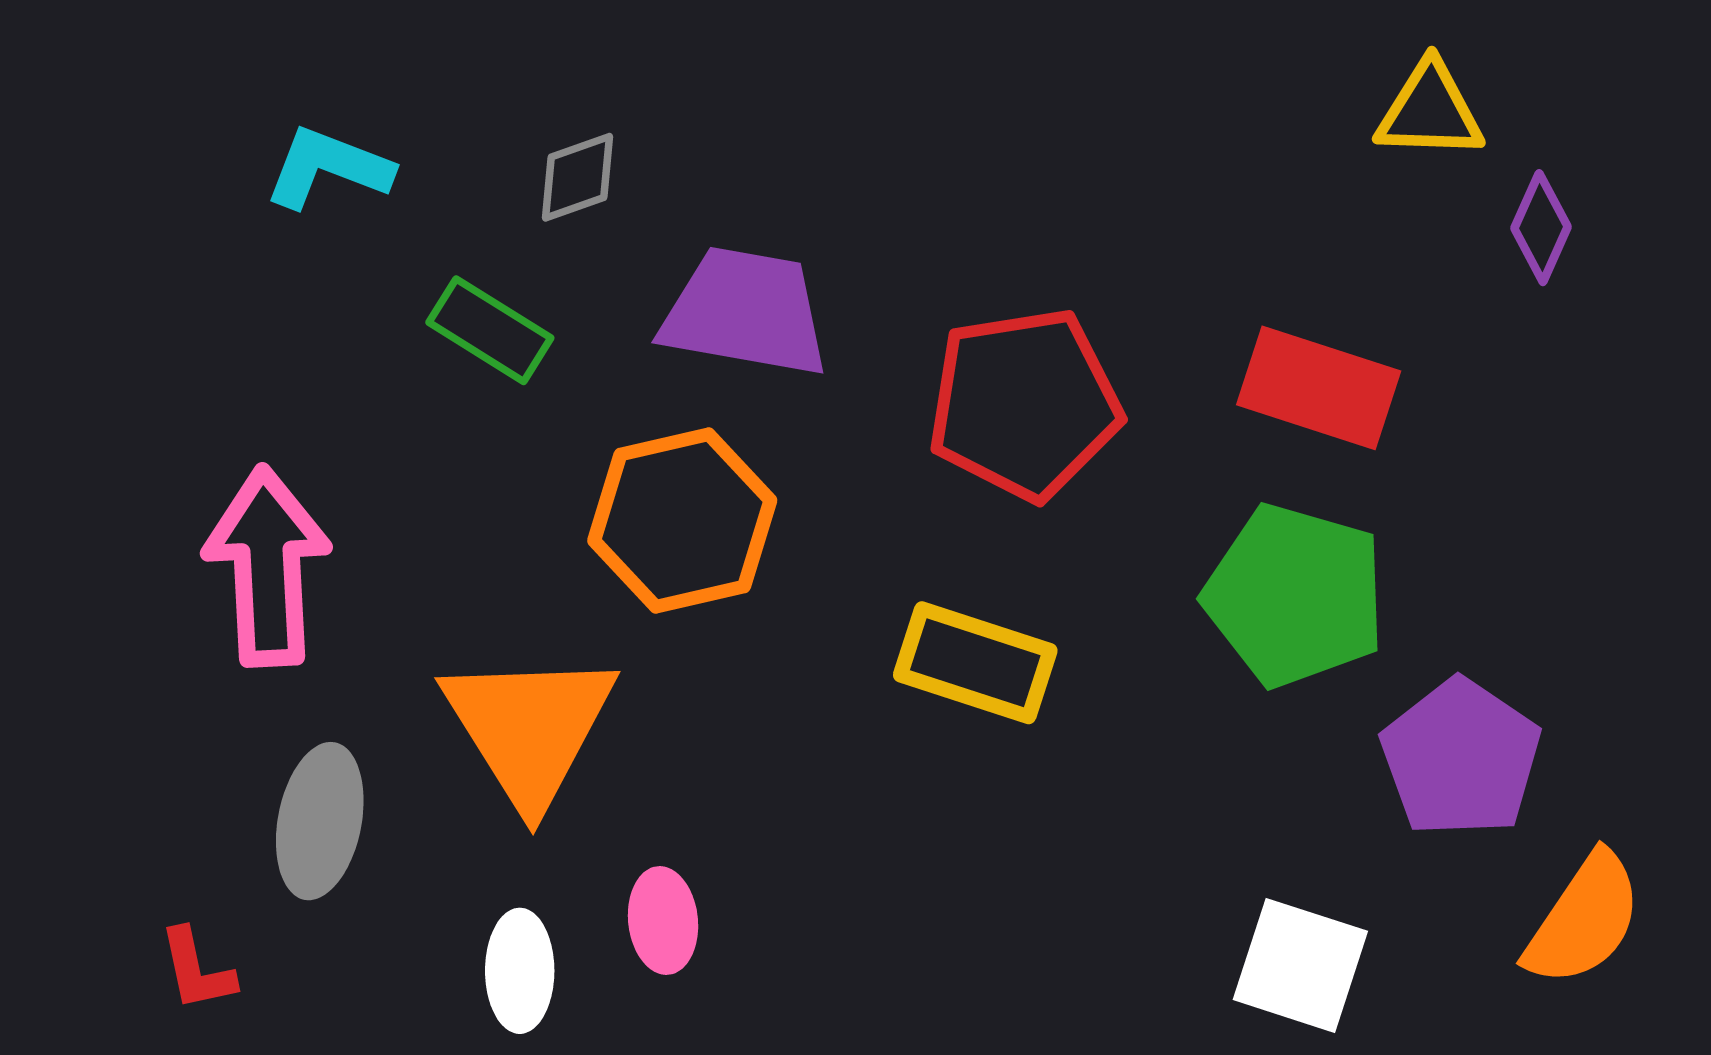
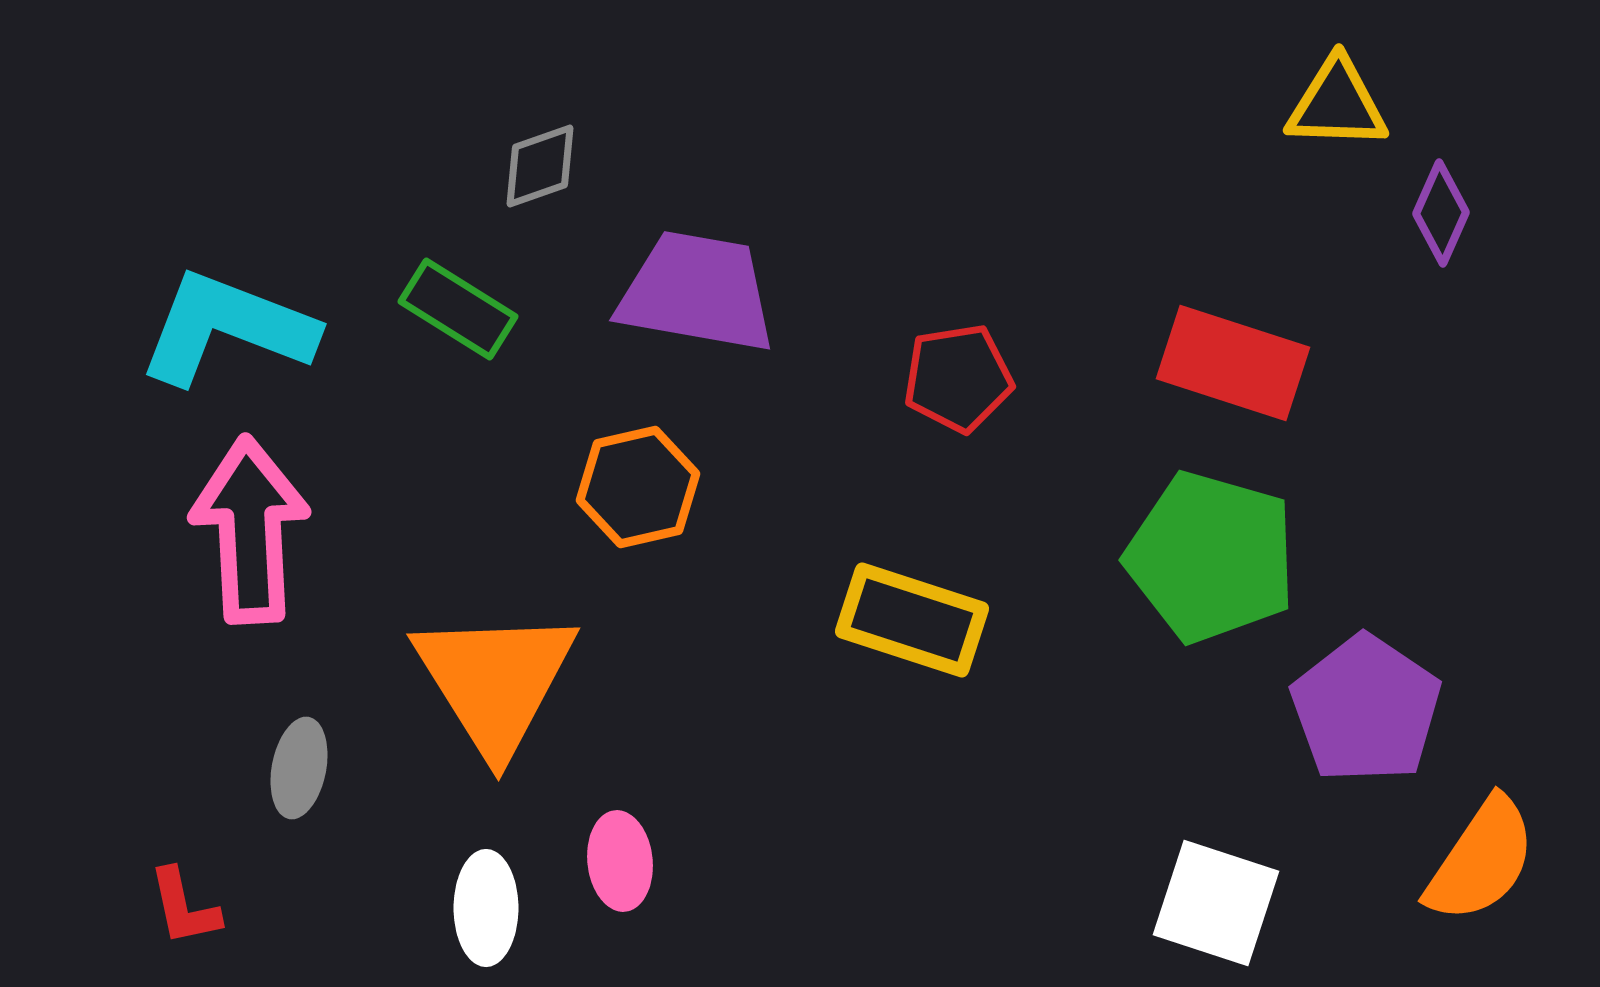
cyan L-shape: (328, 168) -> (227, 328), moved, size x1.5
red pentagon: (1024, 404) -> (958, 378), size x0.6
orange hexagon: (682, 521) -> (638, 487), size x0.7
gray ellipse: (320, 821) -> (299, 768), size x0.7

